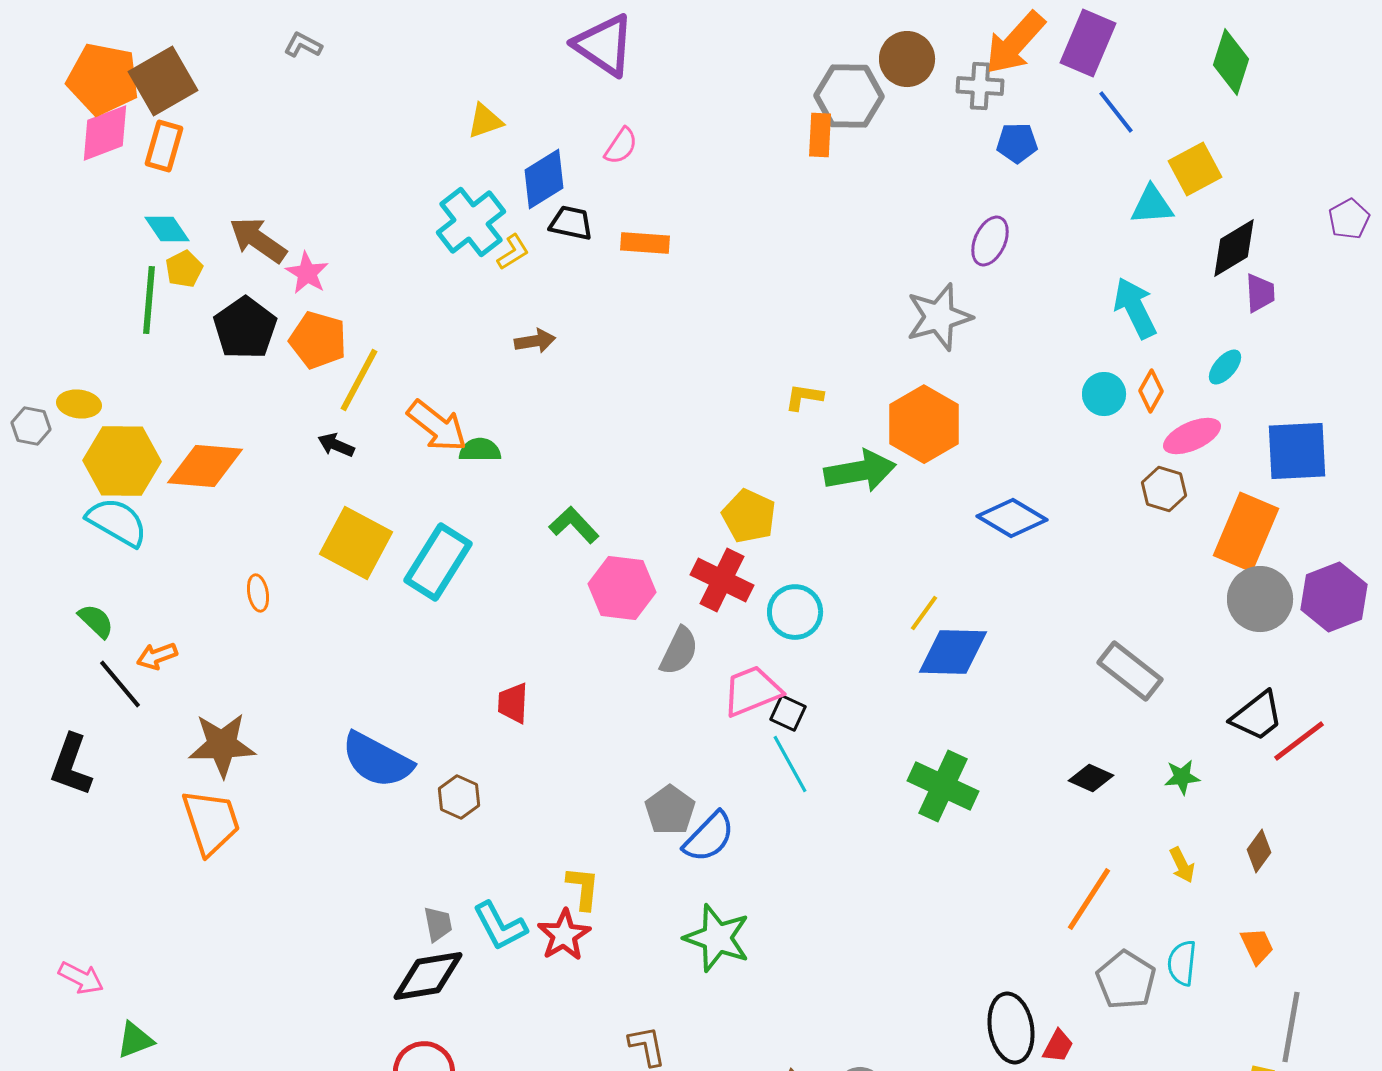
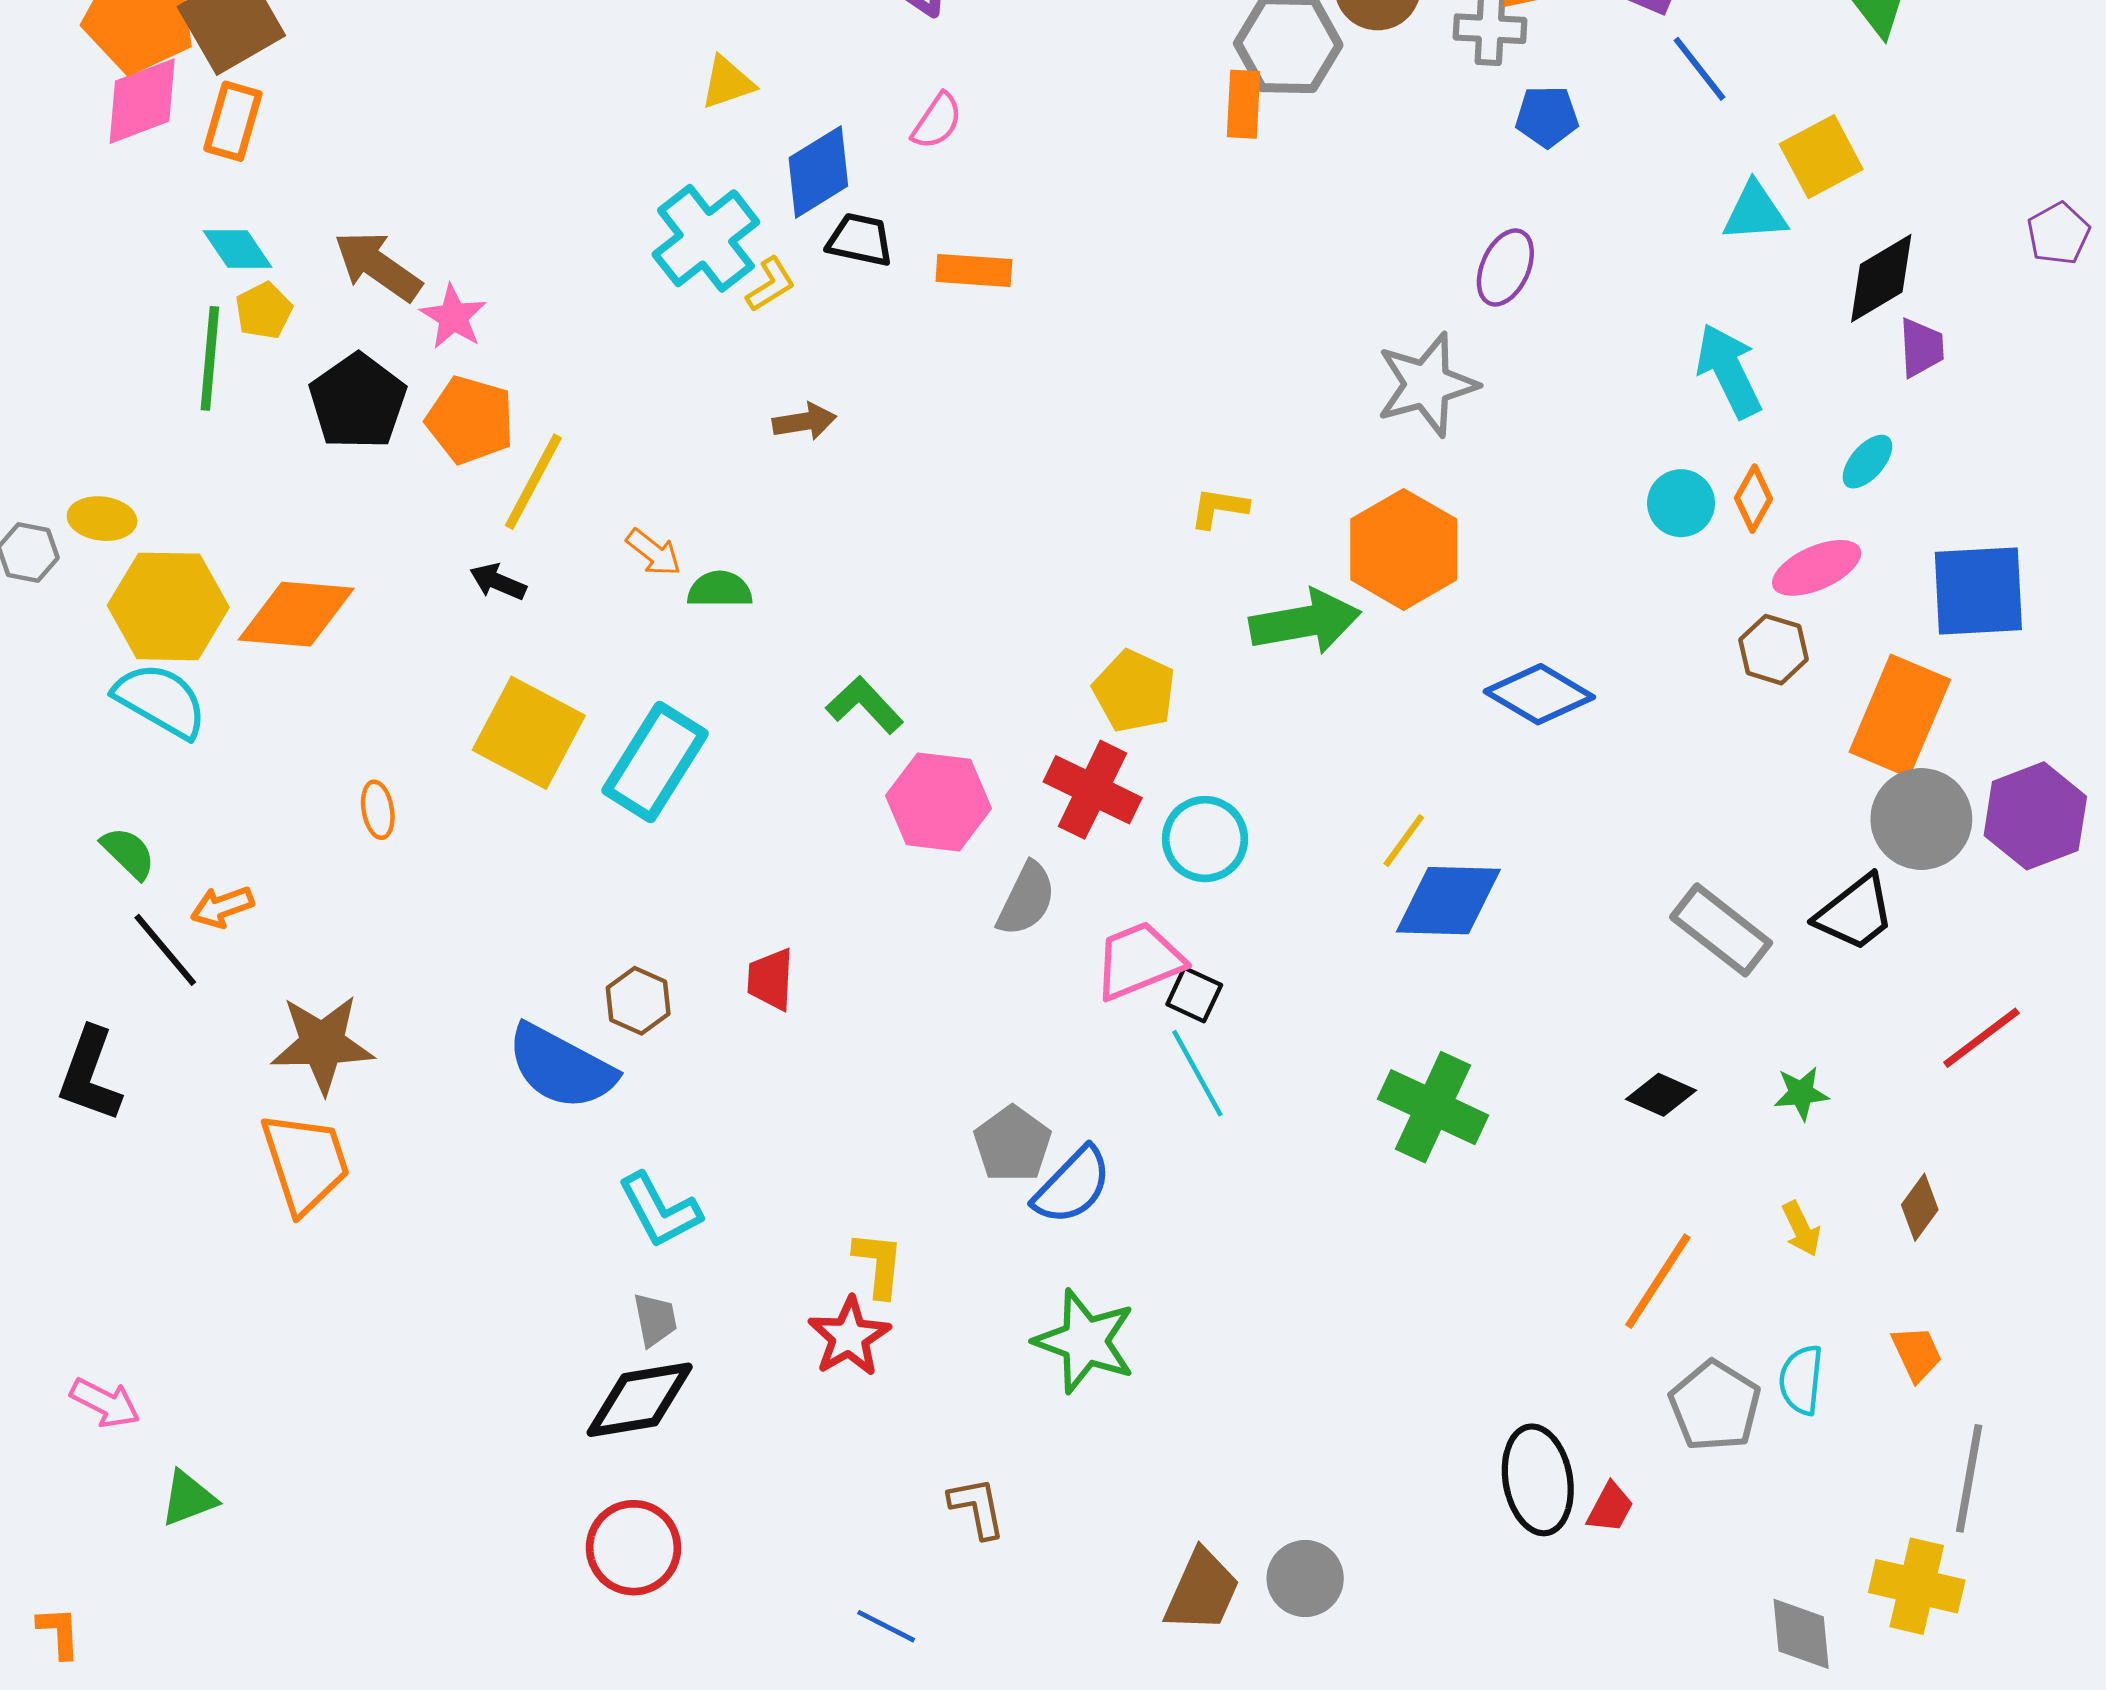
orange arrow: (437, 426) -> (654, 552), size x0.6
black trapezoid: (1257, 716) -> (1855, 913), moved
brown hexagon: (459, 797) -> (638, 1001), moved
cyan L-shape: (500, 926) -> (660, 1210), moved

